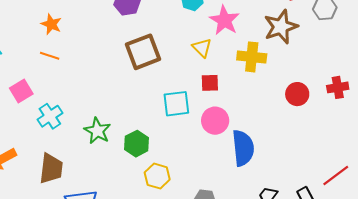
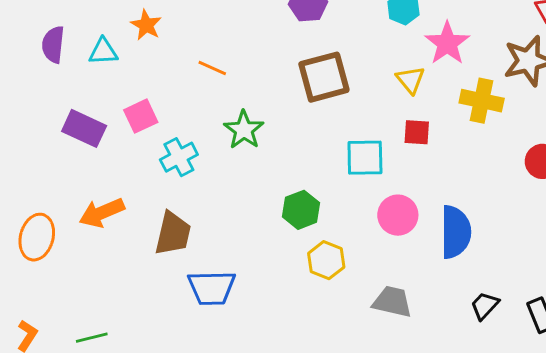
orange star: (51, 24) -> (146, 25), moved
orange line: (50, 56) -> (212, 68), moved
pink circle: (215, 121) -> (398, 215), moved
green star: (97, 131) -> (244, 130), moved

